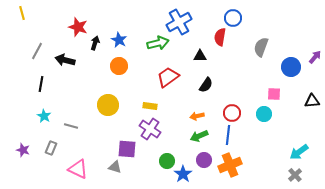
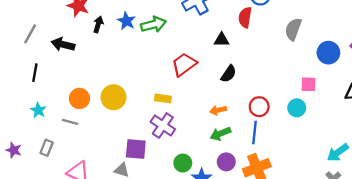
green arrow: (158, 43) -> (153, 24), moved
orange circle: (119, 66) -> (79, 98), moved

